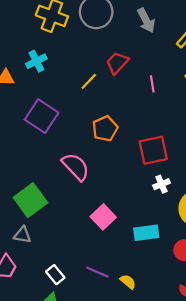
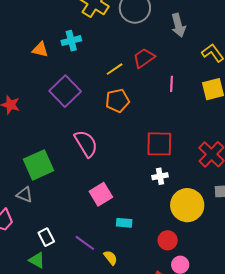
orange pentagon: (105, 129) -> (117, 101), moved
cyan rectangle: (146, 233) -> (124, 223), moved, size x0.7

